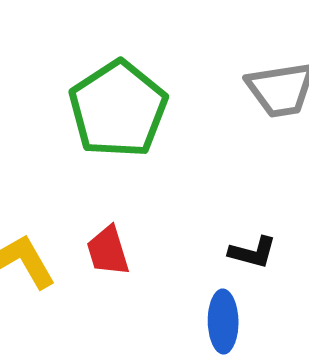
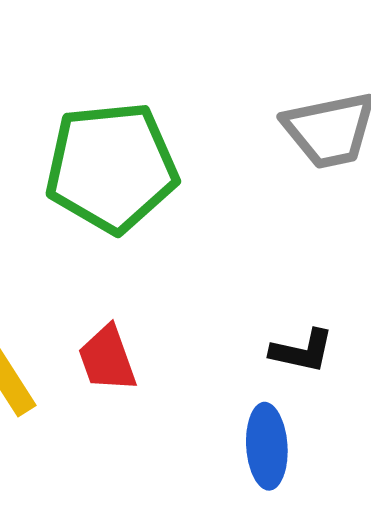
green pentagon: (118, 109) -> (111, 167), turned 30

